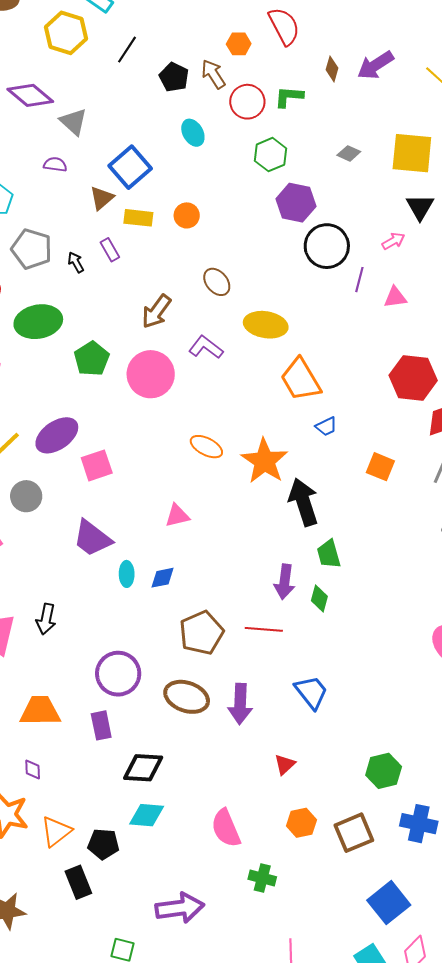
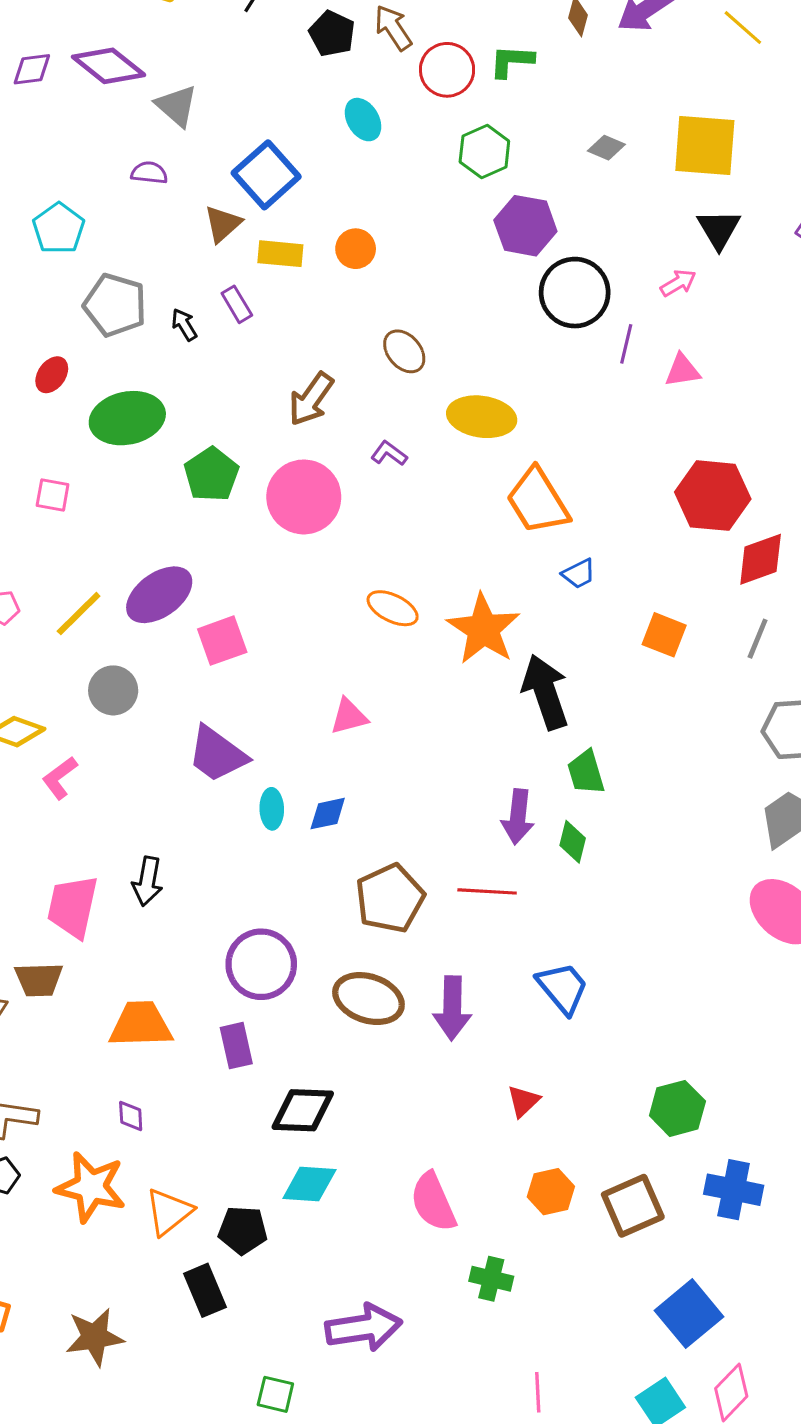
purple L-shape: (206, 347) -> (389, 453), size x0.7

